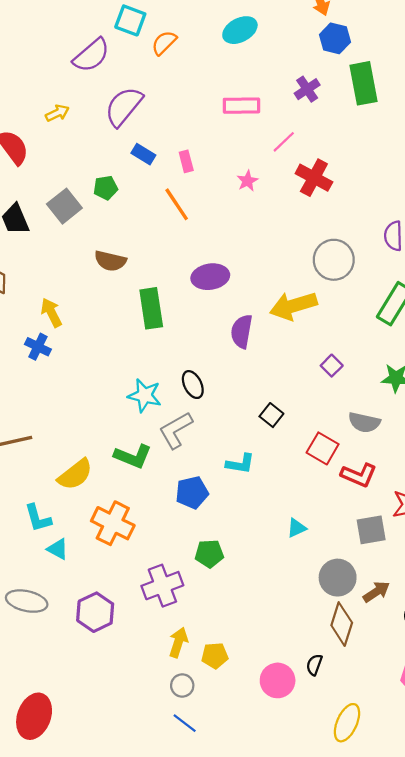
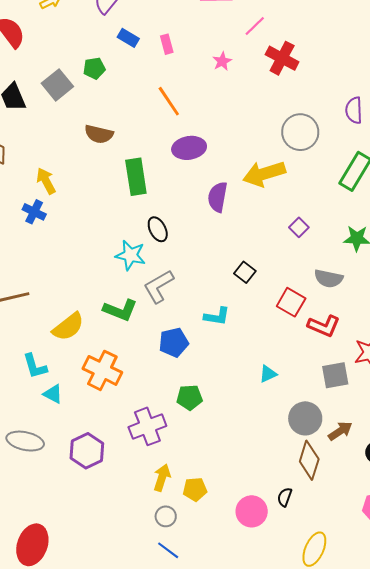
orange line: (177, 204) -> (169, 101), moved
black ellipse: (193, 385) -> (158, 229), moved

